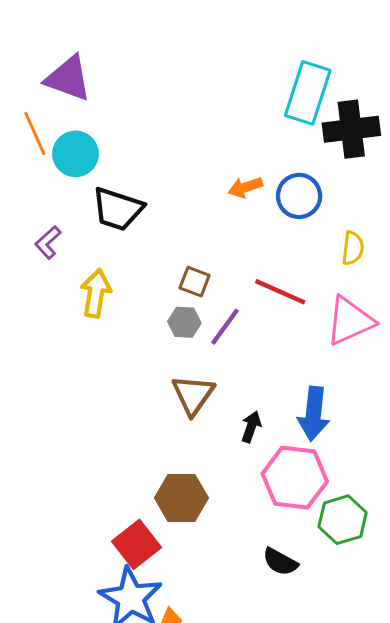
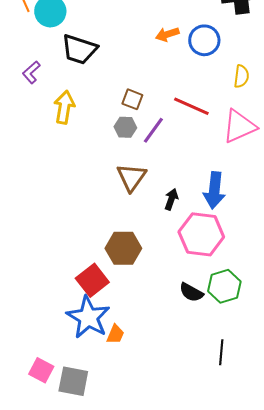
green hexagon: (343, 520) -> (224, 286), moved

